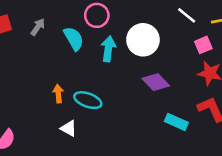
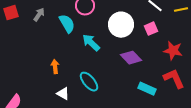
pink square: (203, 45) -> (151, 29), moved
cyan arrow: (108, 49) -> (91, 43), moved, turned -54
cyan ellipse: (88, 100) -> (89, 82), moved, turned 30

